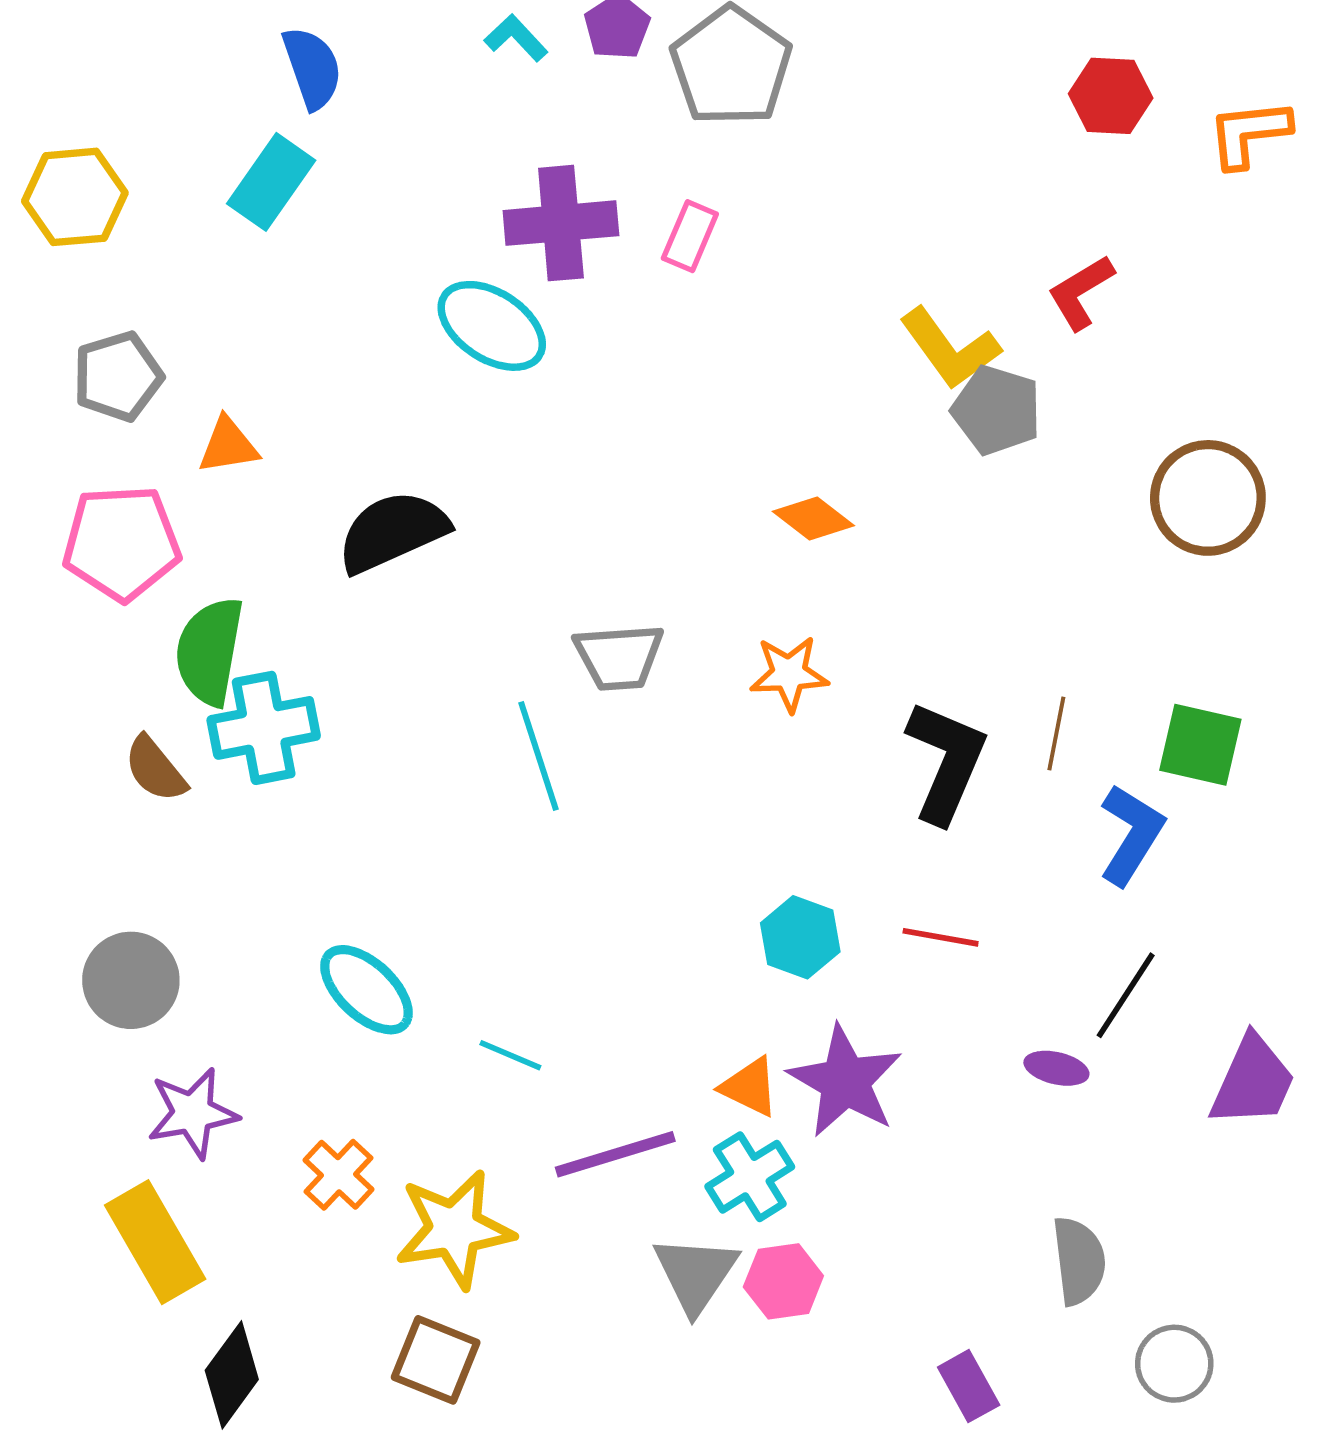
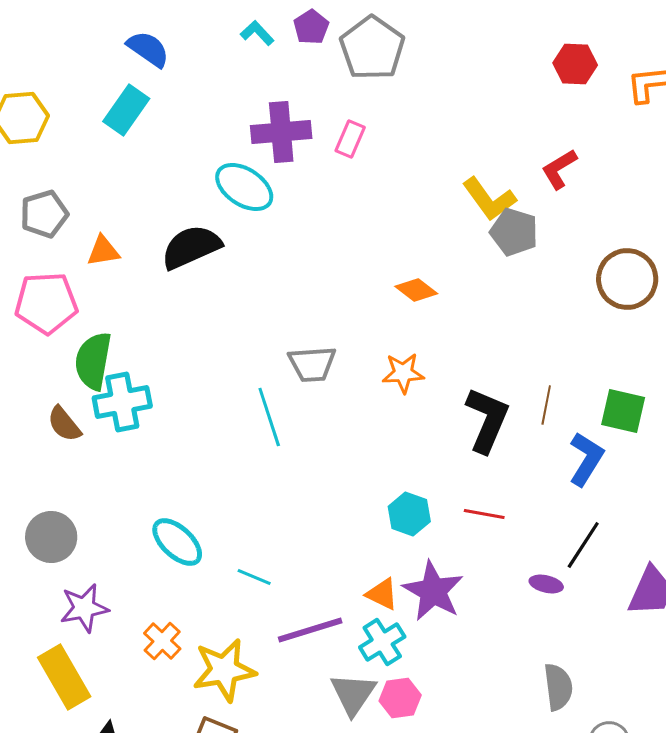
blue semicircle: (312, 68) -> (148, 49), turned -36
black semicircle: (393, 532) -> (191, 247), moved

